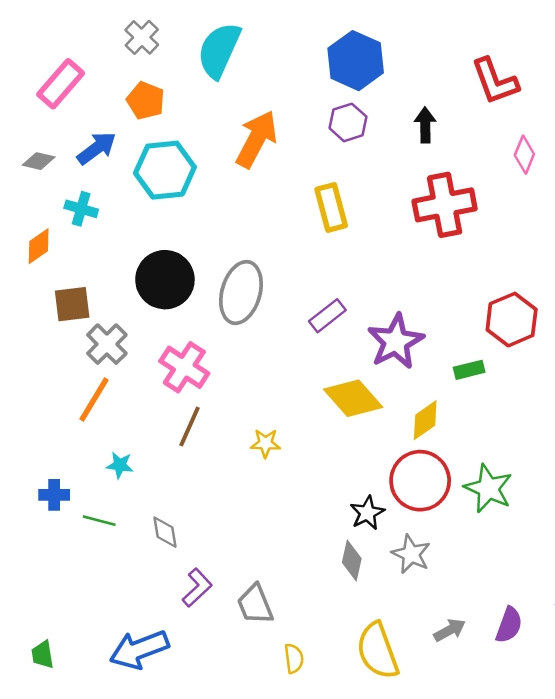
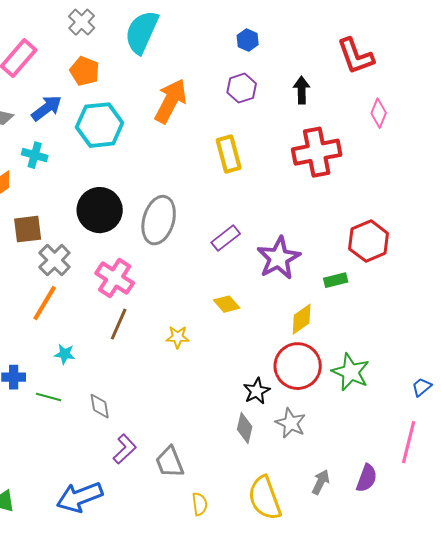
blue hexagon: (356, 61) -> (248, 40), size x0.5
yellow diamond: (353, 398) -> (227, 304), moved, size x0.6
gray arrow: (450, 630) -> (321, 482), turned -35

